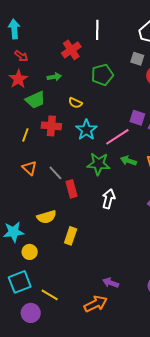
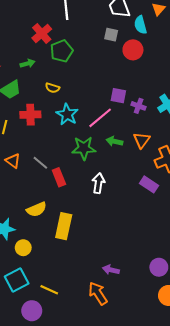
green pentagon: (102, 75) -> (62, 51), moved
yellow rectangle: (71, 236) -> (64, 226), size x1.4
orange arrow: (96, 304) -> (98, 293), turned -90

